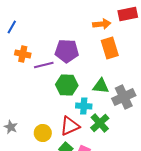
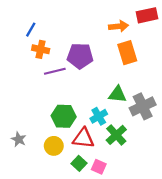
blue line: (12, 27) -> (31, 30), moved
orange cross: (23, 54) -> (41, 49), moved
green hexagon: (67, 85) -> (64, 116), moved
cyan cross: (84, 106) -> (99, 116), turned -35
red triangle: (70, 126) -> (83, 138), turned 30

